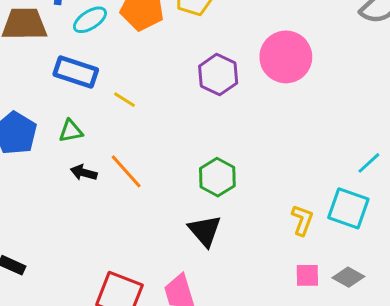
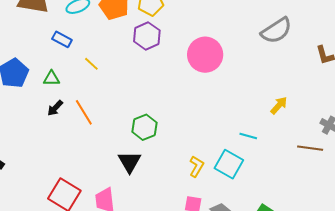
blue rectangle: (76, 72) -> (62, 39), size x0.7
purple hexagon: (218, 75) -> (147, 36), moved
cyan line: (369, 163) -> (248, 136), turned 48
black arrow: (84, 173) -> (55, 108), turned -72

